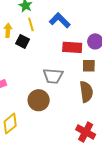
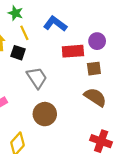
gray trapezoid: (53, 76) -> (37, 78), moved, turned -120
brown semicircle: (86, 92) -> (95, 97), turned -40

